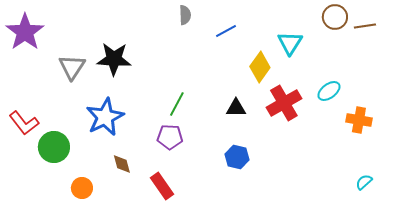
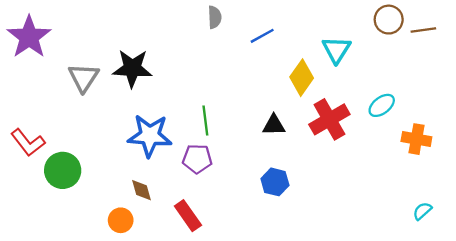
green line: (177, 104) -> (205, 120), turned -35
blue star: (105, 117) -> (150, 136), moved, turned 30
orange circle: (82, 188) -> (121, 220), moved

